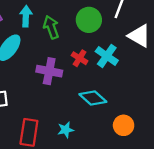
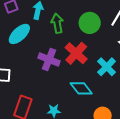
cyan cross: (107, 56) -> (107, 67), moved
red cross: (80, 58) -> (76, 53), size x1.6

